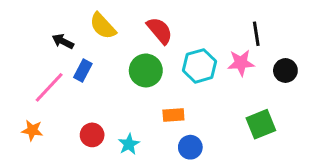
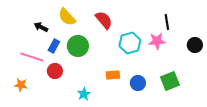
green circle: (146, 70) -> (78, 46), moved
black circle: (285, 70) -> (195, 45), moved
pink line: (49, 87) -> (32, 57), turned 65
red circle: (92, 135) -> (55, 71), moved
blue circle: (190, 147) -> (138, 83), moved

